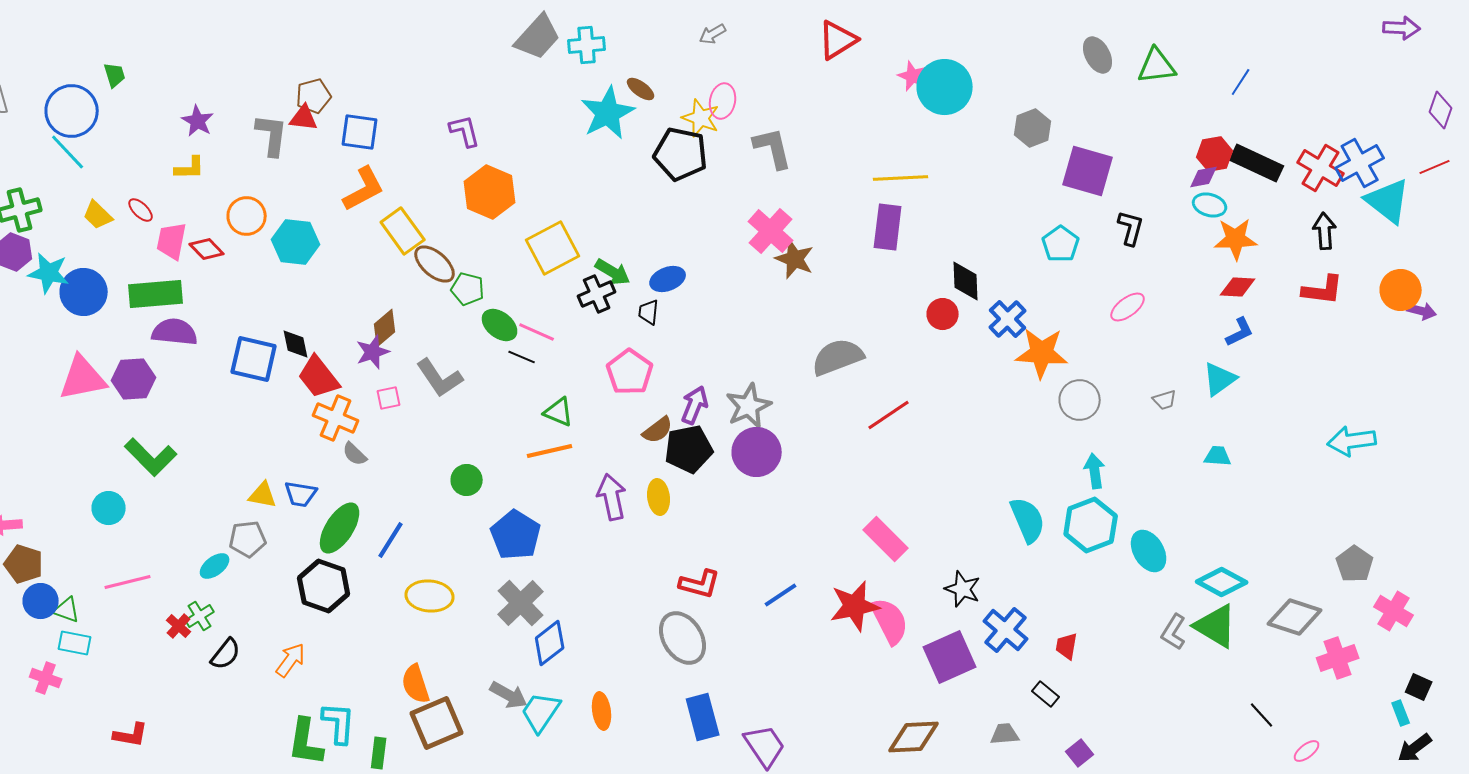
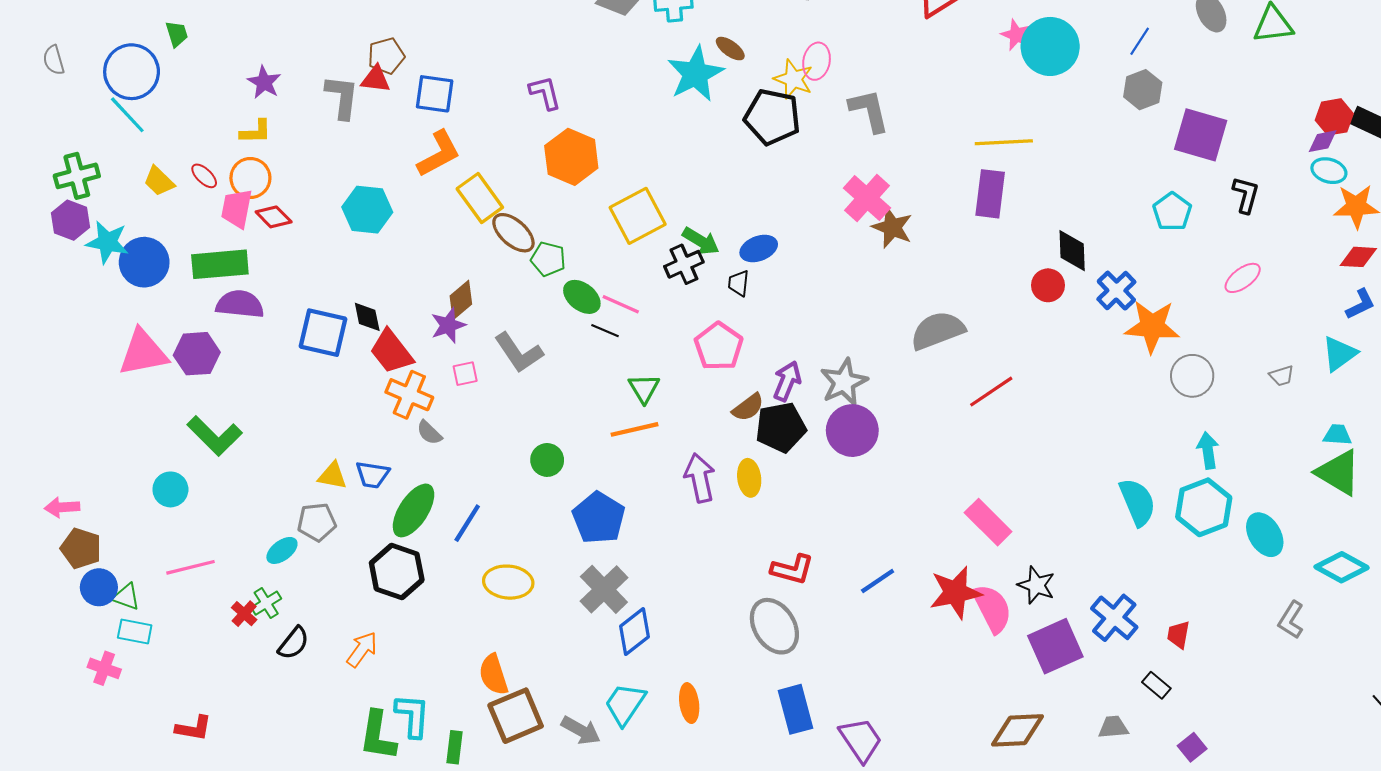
blue line: (1241, 82) -> (1140, 41), moved
orange circle: (247, 216) -> (250, 178), moved
green triangle: (559, 412) -> (644, 388), turned 36
black star: (963, 589) -> (1036, 585), moved
green triangle: (1216, 626) -> (1338, 473), moved
gray arrow: (509, 695) -> (581, 730), moved

